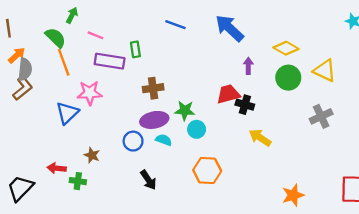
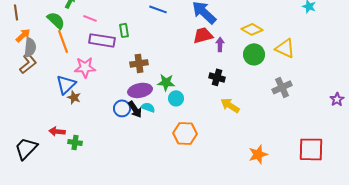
red trapezoid: (228, 94) -> (203, 35), moved
brown star: (92, 155) -> (74, 97), moved
black arrow: (148, 180) -> (135, 109), moved

